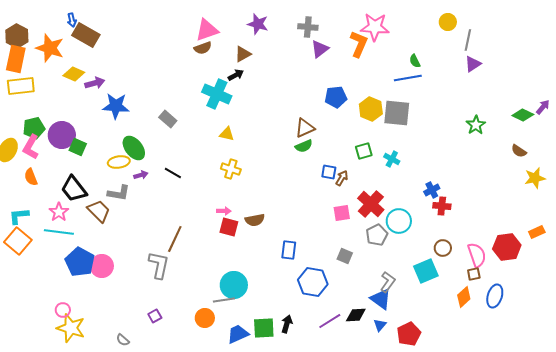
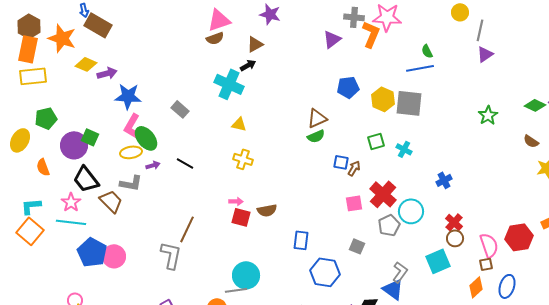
gray cross: (308, 27) -> (354, 17), moved
purple circle: (62, 135) -> (74, 145), moved
pink L-shape: (31, 147) -> (132, 126), moved
red cross: (442, 206) -> (454, 222), moved, turned 36

